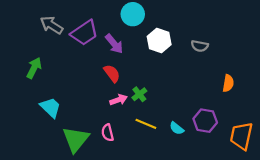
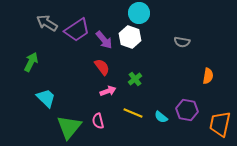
cyan circle: (133, 14) -> (139, 13), moved
white hexagon: (159, 40) -> (130, 37), moved
green cross: (139, 94) -> (135, 79), moved

